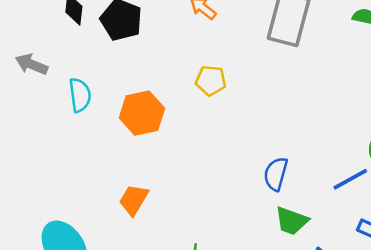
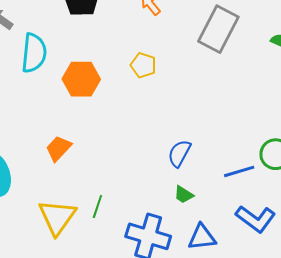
cyan semicircle: (80, 95) -> (34, 53), size x1.4
green trapezoid: (292, 221) -> (184, 195), size x0.7

